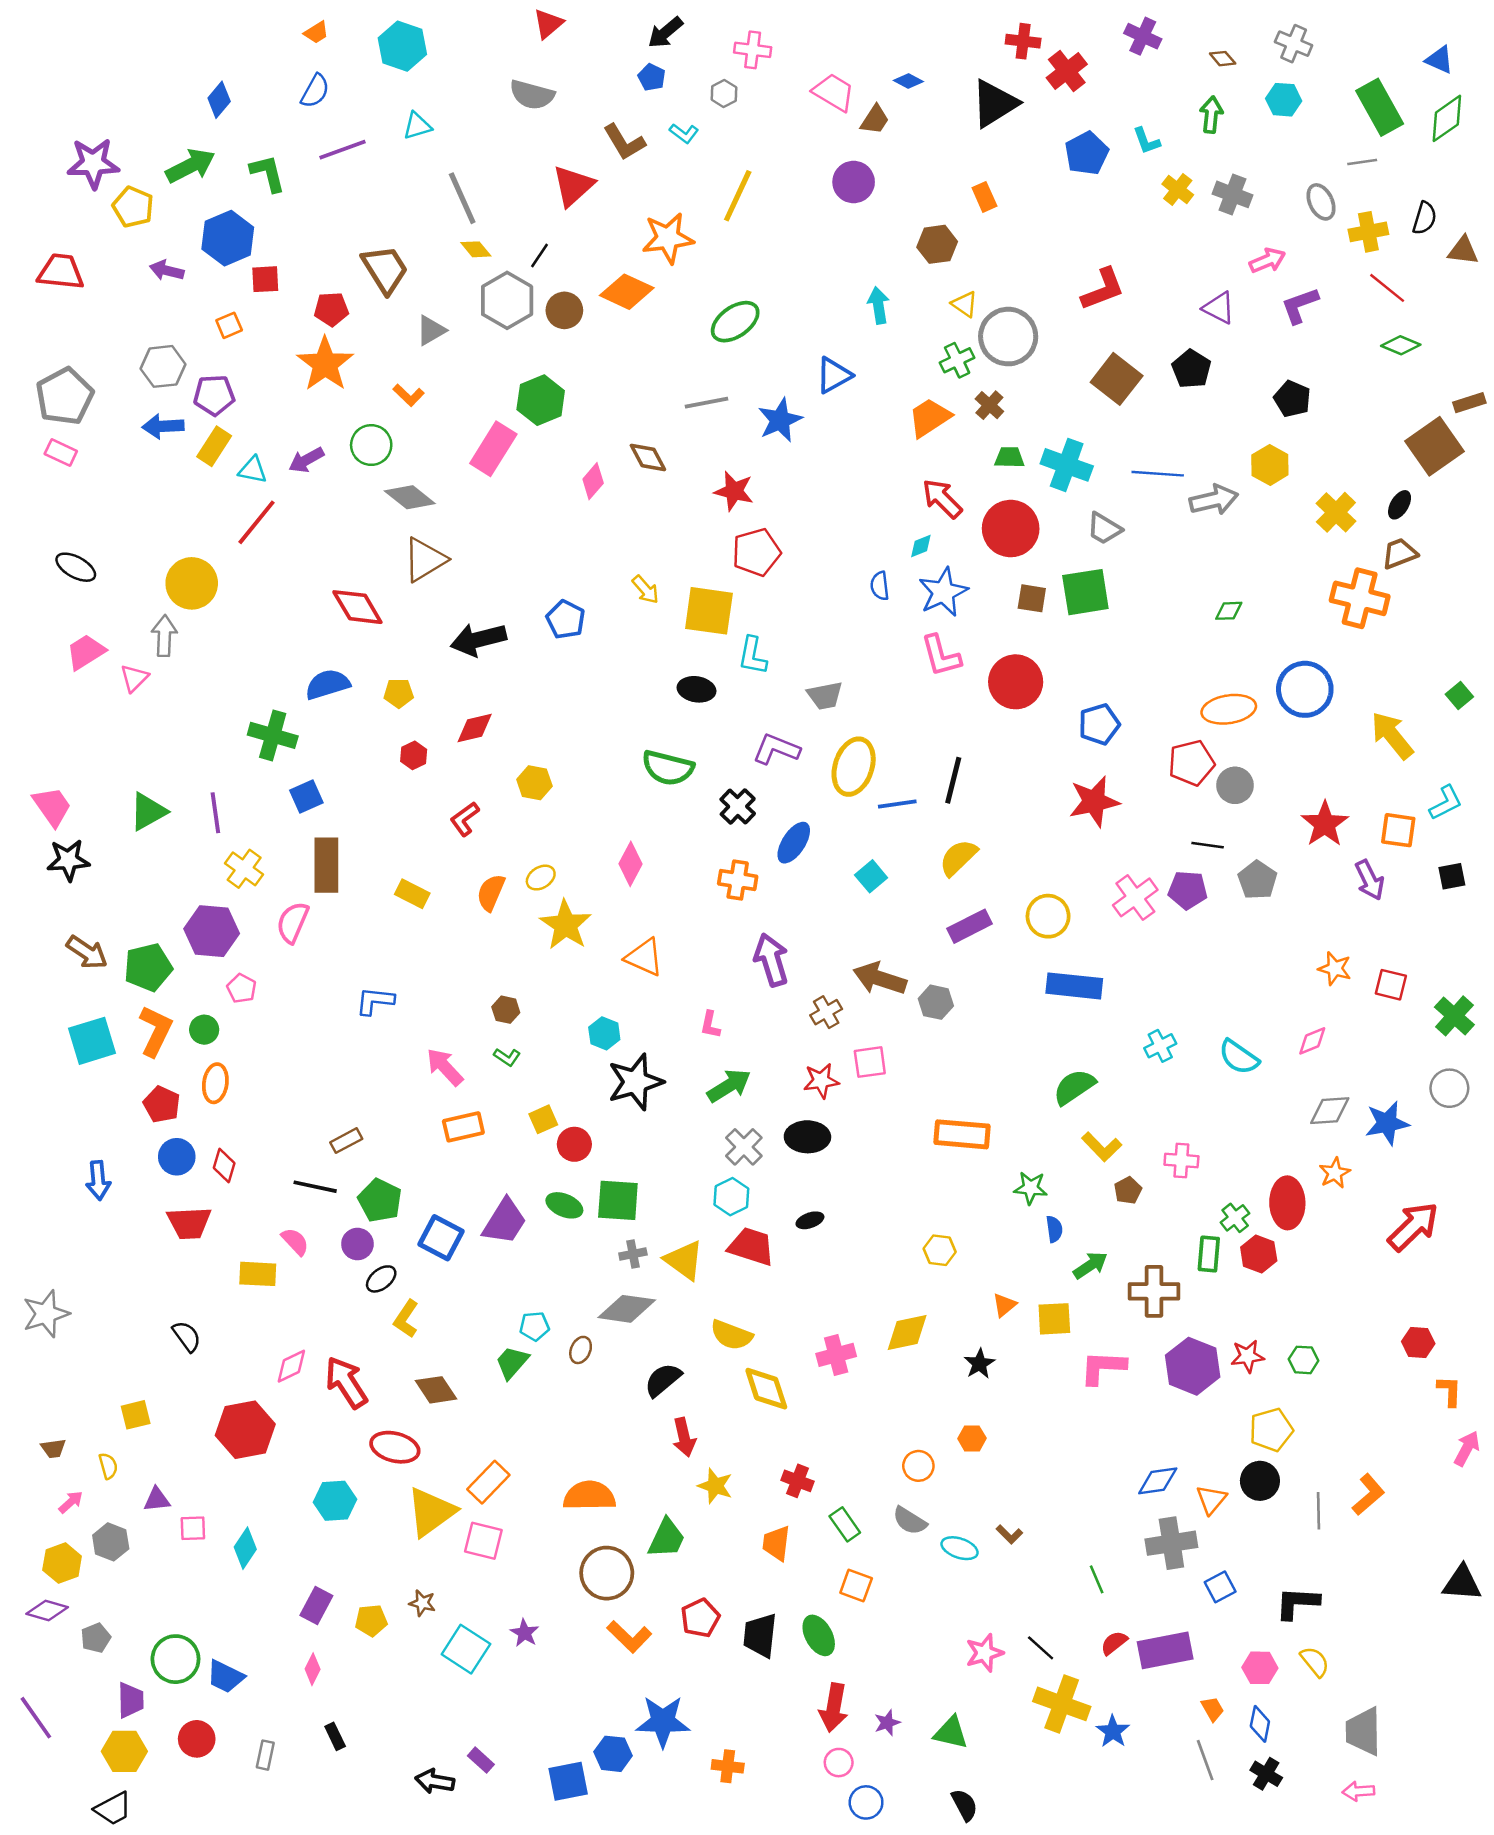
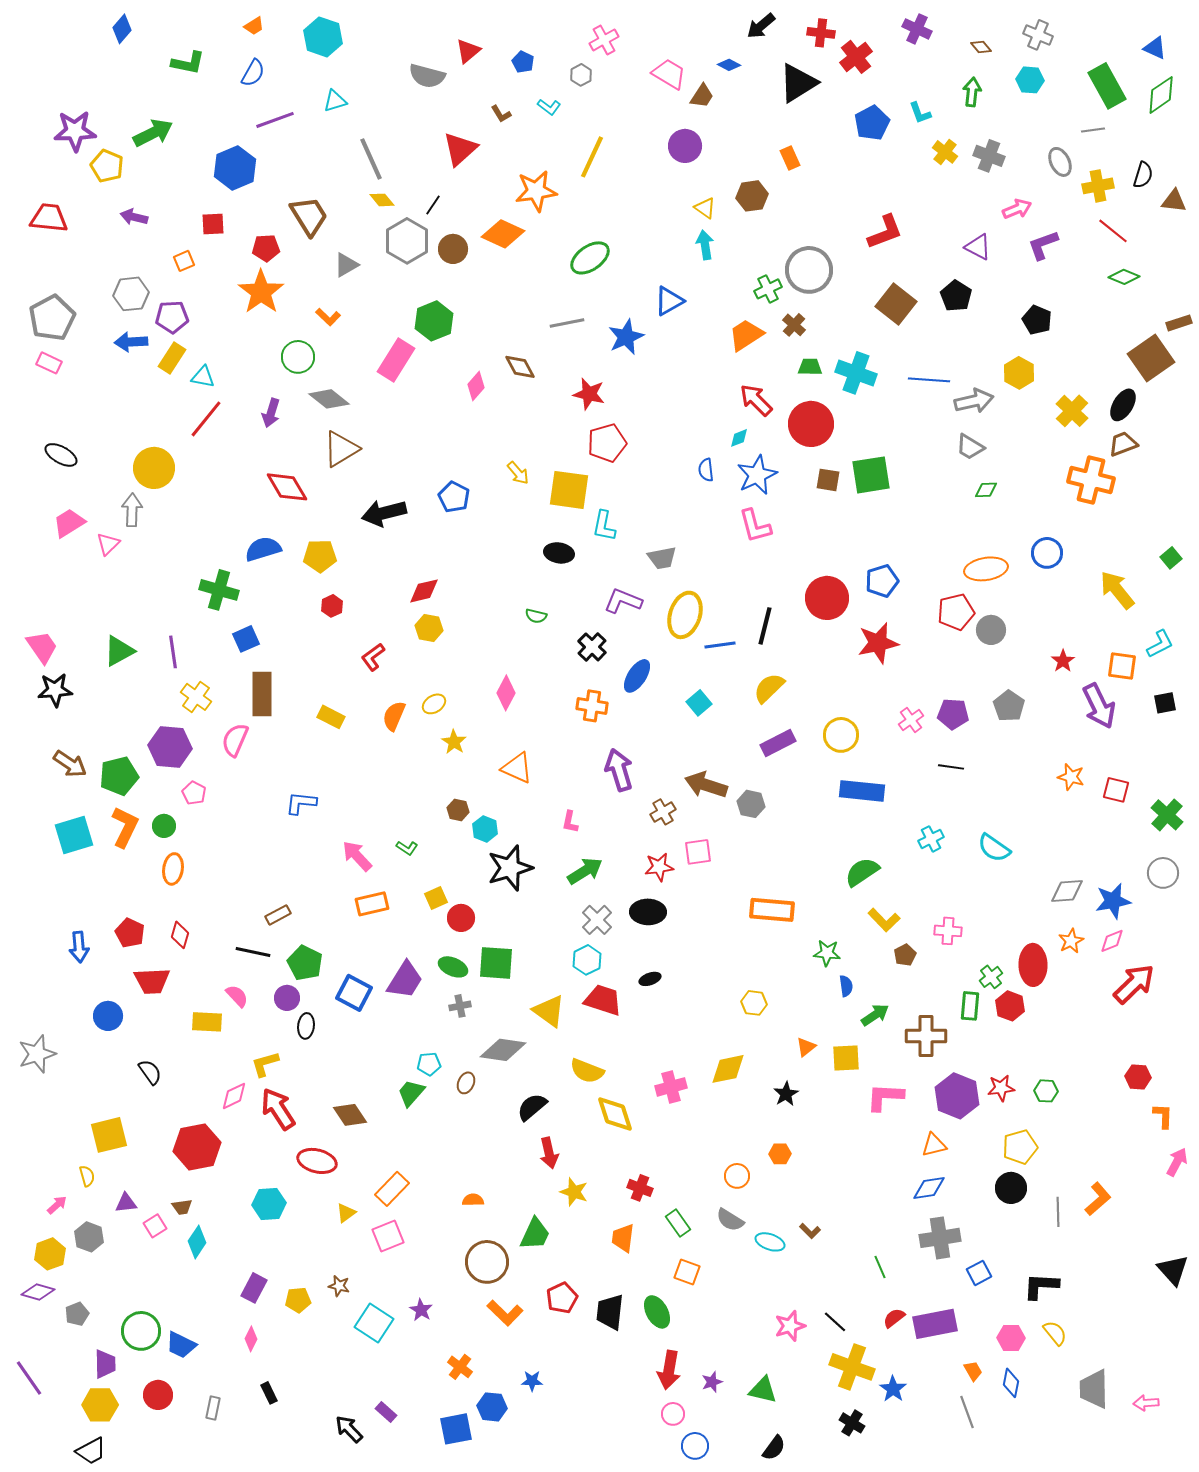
red triangle: (548, 24) -> (468, 51), moved
black arrow: (665, 32) -> (761, 26), moved
pink cross: (753, 50) -> (604, 40), turned -36
blue diamond: (219, 100) -> (122, 29), moved
brown L-shape: (624, 142) -> (501, 114), size x0.6
green L-shape: (268, 173) -> (188, 63), moved, turned 116
blue hexagon: (228, 238) -> (235, 168), moved
yellow triangle: (965, 304) -> (705, 208), moved
purple arrow: (306, 460) -> (271, 413), moved, turned -44
black ellipse: (1400, 505) -> (1123, 405), size x1.4
gray trapezoid: (1104, 529) -> (970, 447), moved
red circle: (1016, 682) -> (827, 598), moved
blue circle: (1305, 689) -> (1047, 553), size x0.7
yellow pentagon: (399, 693) -> (320, 556), size x1.4
red diamond: (475, 728) -> (424, 591), moved
green semicircle: (668, 768) -> (536, 616), size x0.5
red star: (1325, 824) -> (1063, 661), size x0.6
black line: (1208, 845) -> (951, 767), moved
purple arrow: (1370, 880) -> (1099, 706), size x1.4
pink cross: (1135, 897) -> (911, 720), size x0.7
yellow star: (566, 925) -> (454, 742), size x0.6
brown hexagon: (506, 1010) -> (458, 810), moved
pink diamond: (1312, 1041) -> (1112, 941), moved
red pentagon: (162, 1104) -> (130, 933), moved
blue circle: (177, 1157) -> (108, 1016), moved
gray cross: (633, 1254) -> (460, 1006), moved
black ellipse: (381, 1279) -> (306, 1026), turned -45
yellow L-shape: (406, 1319) -> (265, 1064), moved, turned 40
yellow square: (136, 1415) -> (109, 1135), size x1.5
brown trapezoid: (53, 1448) -> (182, 1207), moved
orange semicircle: (589, 1496) -> (473, 1200), size x0.5
orange triangle: (1211, 1500) -> (934, 1145), moved, turned 36
yellow triangle: (431, 1512) -> (346, 1213), size x0.5
pink square: (193, 1528) -> (155, 1226), turned -30
pink square: (483, 1541) -> (388, 1236), turned -36
black triangle: (1462, 1583) -> (1173, 1270), turned 44
blue star: (663, 1721) -> (532, 1381), size x0.5
orange cross: (728, 1766) -> (460, 1367), moved, turned 30
black cross: (1266, 1774) -> (852, 1423), moved
black arrow: (435, 1781) -> (349, 1429), turned 36
pink arrow: (1358, 1791) -> (1146, 1403), moved
black semicircle: (965, 1805) -> (774, 1448), turned 64

